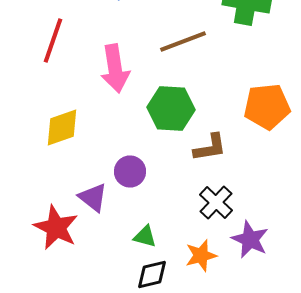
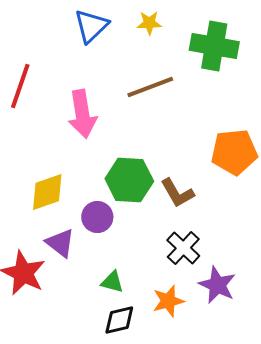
green hexagon: (171, 108) -> (129, 180), moved
yellow diamond: (62, 128) -> (47, 192), moved
brown L-shape: (210, 148) -> (177, 193), turned 69

